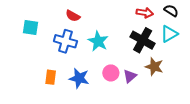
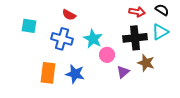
black cross: (143, 40) -> (135, 38), turned -35
pink circle: (111, 73) -> (107, 55), moved
orange rectangle: (51, 77) -> (48, 73), size x1.5

